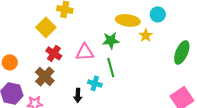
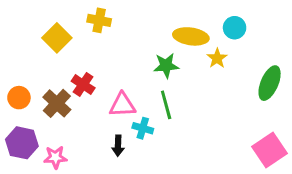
yellow square: (46, 27) -> (57, 38), moved
pink triangle: (85, 52) -> (122, 105), moved
brown cross: (45, 76) -> (57, 103), moved

